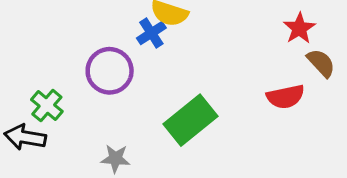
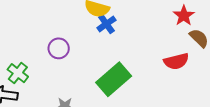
blue cross: (151, 33) -> (106, 24), moved
purple circle: (110, 71) -> (59, 48), size x0.7

